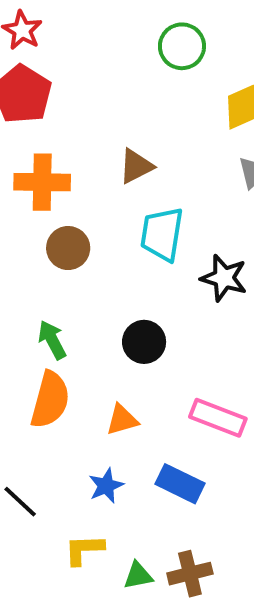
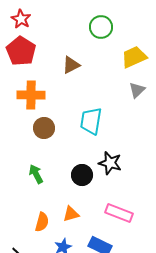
brown triangle: (136, 166) -> (71, 65), moved
black star: (224, 278) -> (110, 163), moved
orange semicircle: (50, 400) -> (42, 222), moved, size x0.7

